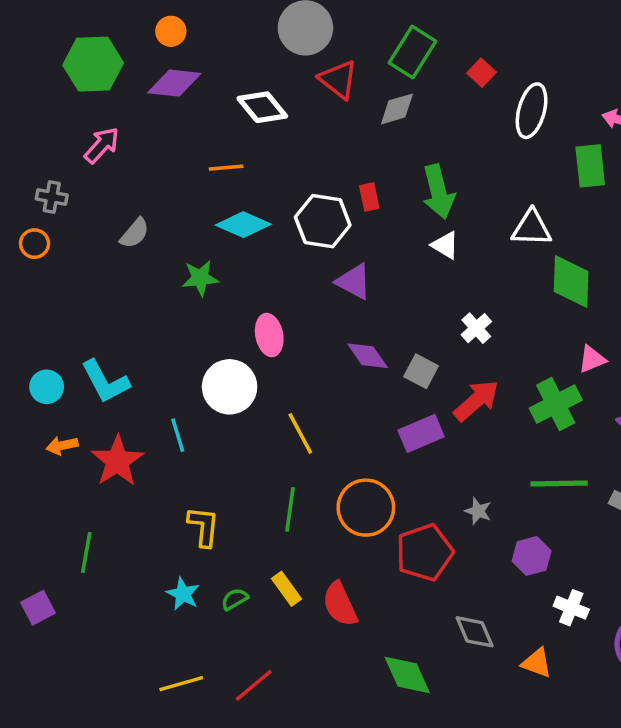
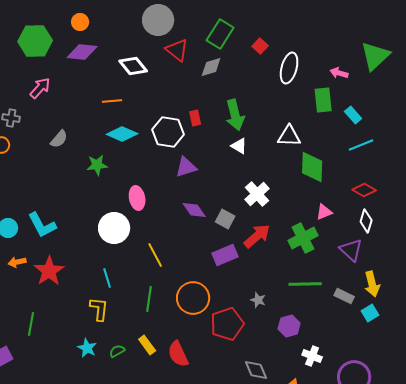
purple triangle: (354, 282) -> (186, 167), turned -45
white cross: (476, 328) -> (257, 194), size x1.4
cyan line: (178, 435) -> (107, 278), moved

